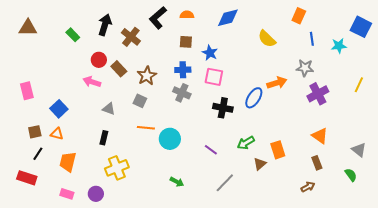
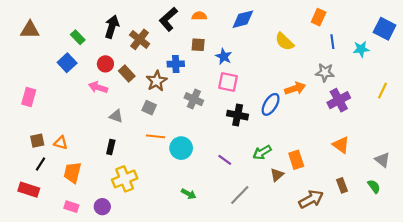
blue cross: (183, 70) -> (176, 64), moved
pink rectangle: (27, 91) -> (29, 97), turned 30
blue square: (59, 109) -> (67, 63), moved
brown rectangle: (317, 163) -> (342, 185), moved
brown arrow: (308, 187) -> (311, 199), moved, size x1.6

